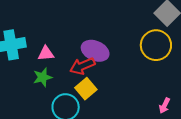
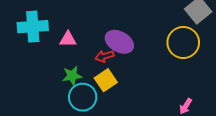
red arrow: (82, 66) -> (104, 56), size x0.7
green star: (43, 77) -> (72, 76), moved

